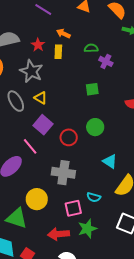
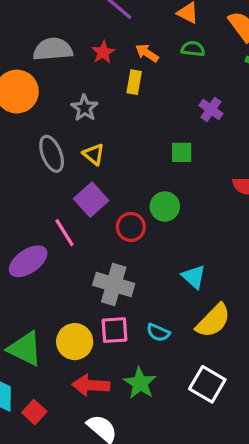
red star: (38, 45) -> (103, 52), moved
green semicircle: (91, 48) -> (193, 49), moved
gray star: (31, 71) -> (84, 108), size x0.7
green circle: (95, 127) -> (165, 206), moved
yellow circle: (37, 199) -> (75, 342), moved
pink square: (73, 208) -> (115, 330), moved
green star: (87, 229) -> (140, 383), turned -30

